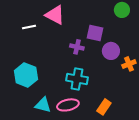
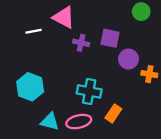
purple cross: (77, 47) -> (81, 43), moved
orange cross: (129, 64) -> (149, 74), turned 32
orange rectangle: (104, 107) -> (113, 113), moved

